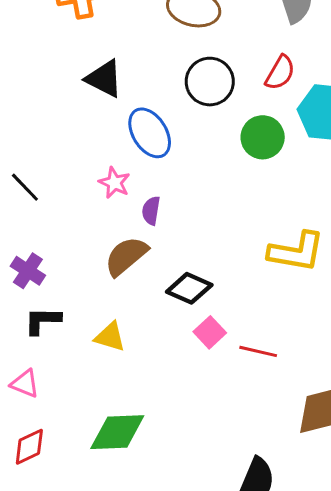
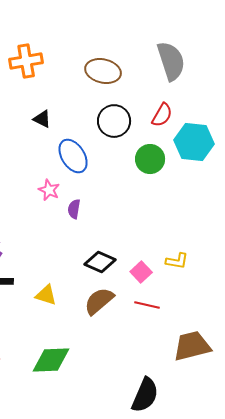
black triangle: (104, 79) -> (42, 119), size x0.7
yellow L-shape: (296, 252) -> (177, 261), moved, size x0.6
brown semicircle: (126, 256) -> (99, 301), moved
pink square: (210, 332) -> (141, 272), moved

